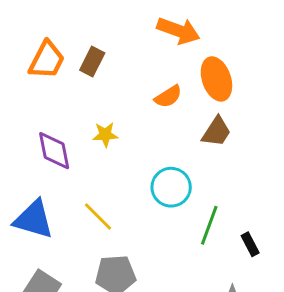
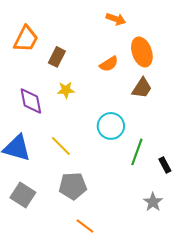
orange arrow: (178, 31) -> (116, 19), size x0.7
brown rectangle: (92, 61) -> (57, 57), moved

